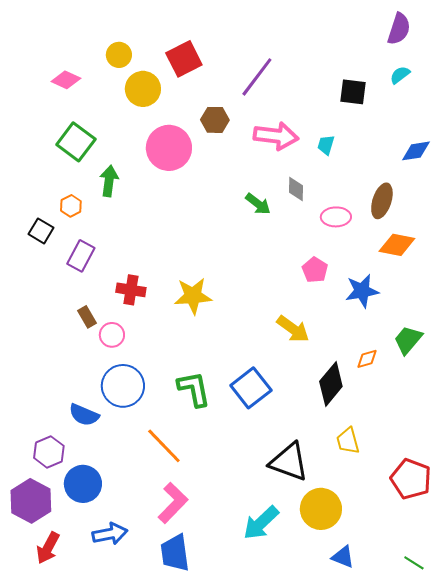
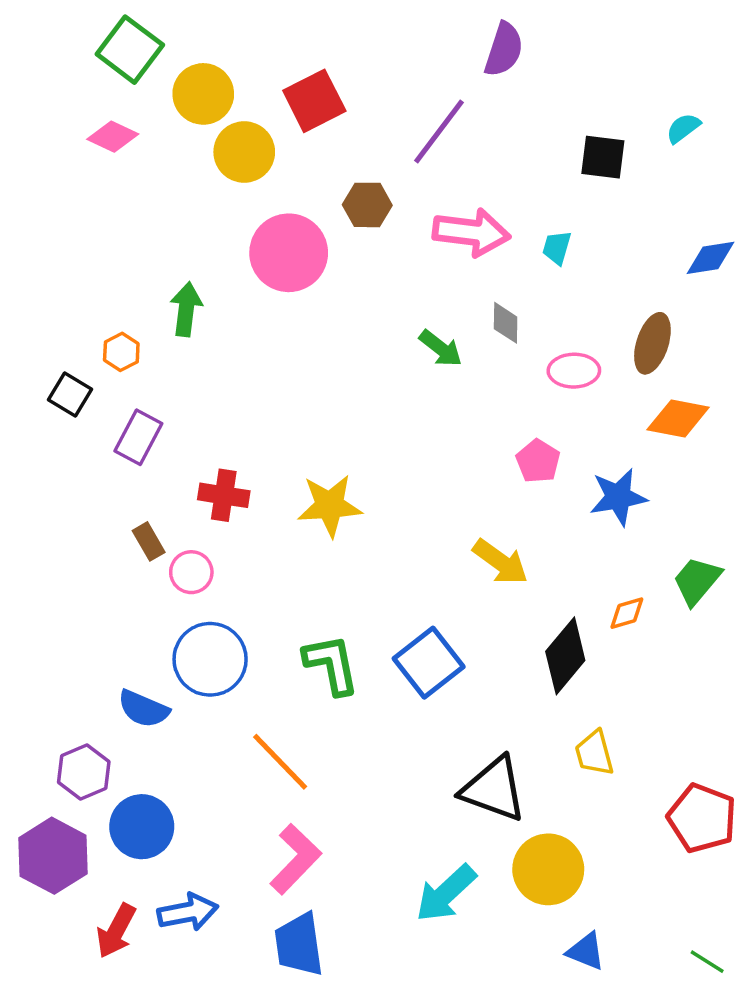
purple semicircle: (399, 29) -> (504, 50), moved
yellow circle: (119, 55) -> (203, 94), size x1.4
green square: (76, 142) -> (130, 50), moved
red arrow: (48, 548) -> (116, 931), moved

